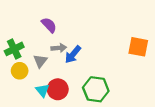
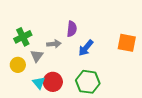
purple semicircle: (49, 25) -> (72, 29), moved, turned 49
green cross: (14, 49) -> (23, 37), moved
blue arrow: (73, 54) -> (86, 48), moved

